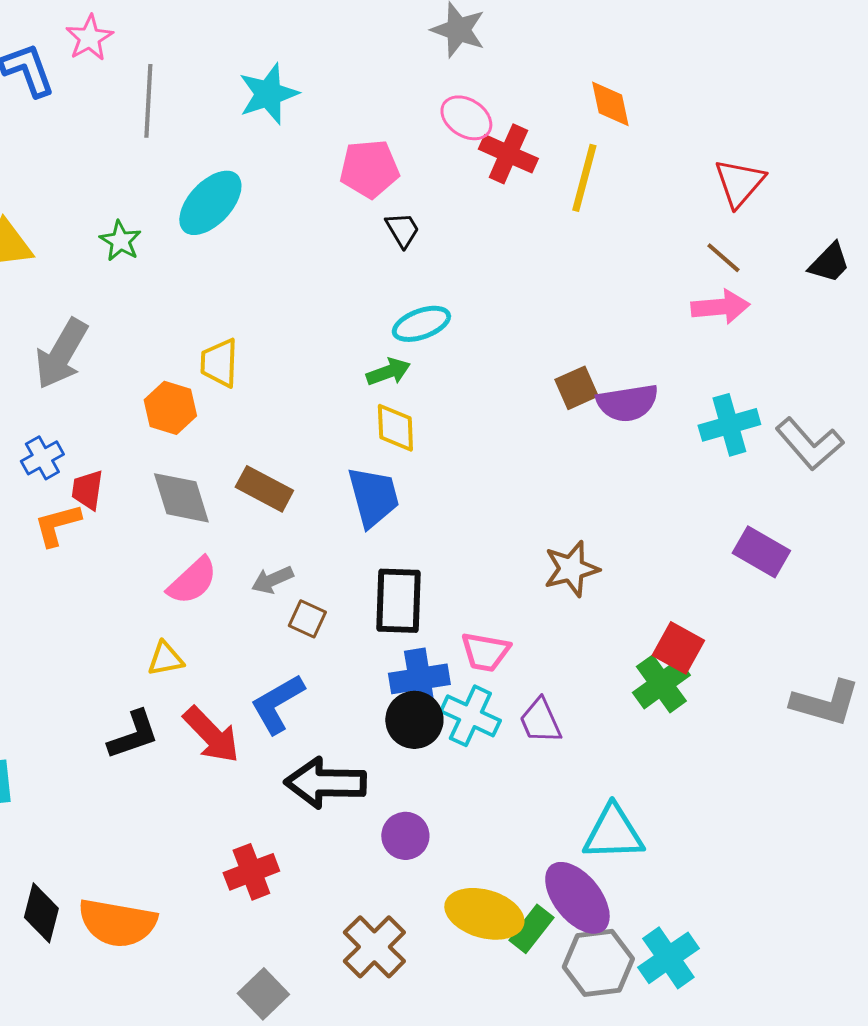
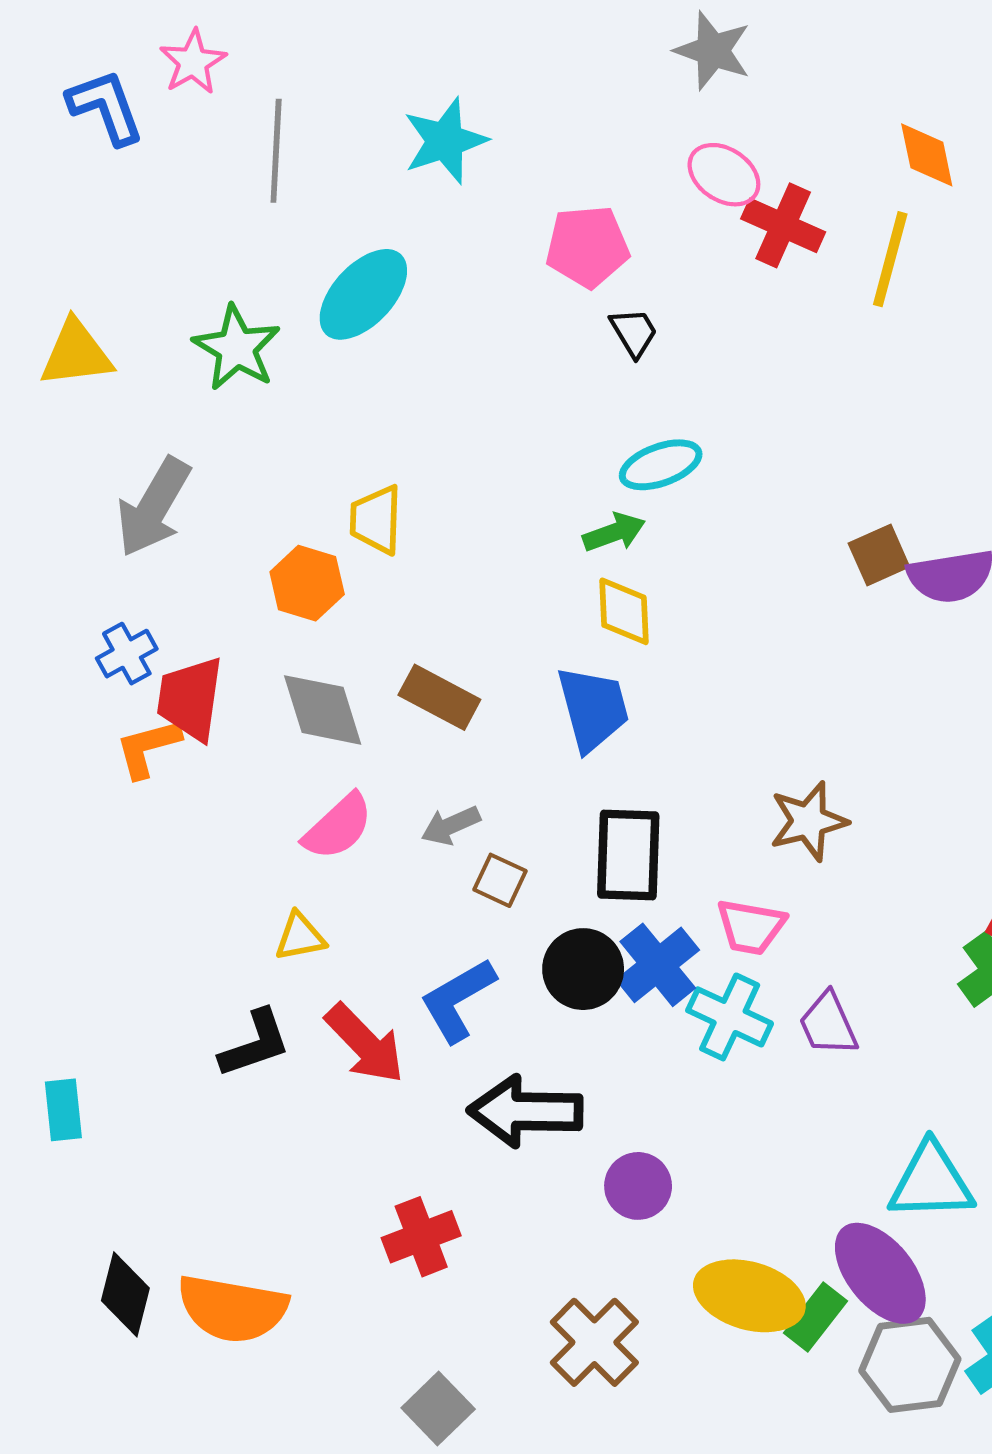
green star: (120, 241) -> (237, 348), size x1.5
red trapezoid: (87, 490) -> (190, 699), size x1.5
brown star: (571, 569) -> (808, 821), moved
blue cross: (419, 679) -> (658, 965), turned -30
black circle: (414, 720) -> (583, 969), moved

